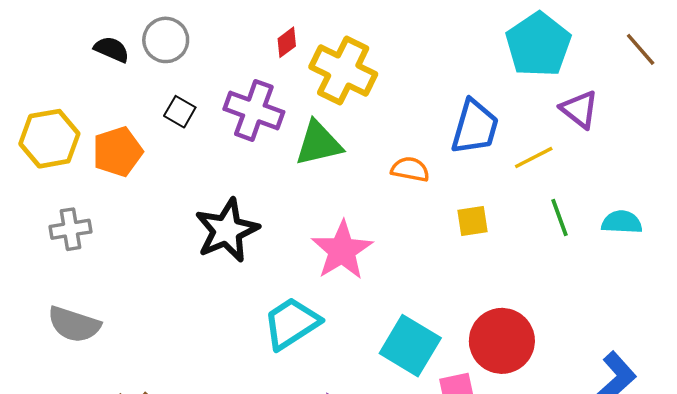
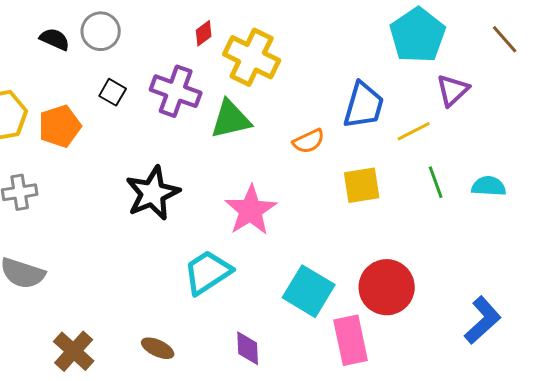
purple triangle: (579, 109) -> (453, 90), turned 39
orange semicircle: (410, 169) -> (309, 141), turned 144
yellow square: (473, 221) -> (362, 185), size x1.4

